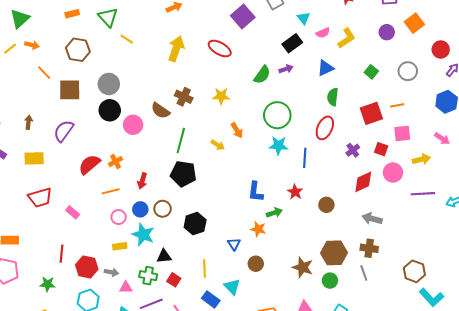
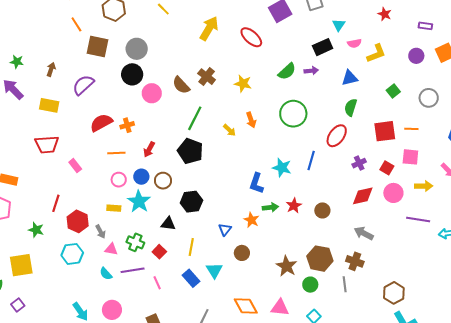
cyan star: (278, 146) -> (282, 168), moved
red star: (295, 192) -> (294, 206), moved
black triangle: (164, 256) -> (168, 224), moved
gray arrow: (111, 272) -> (101, 232), turned 40

